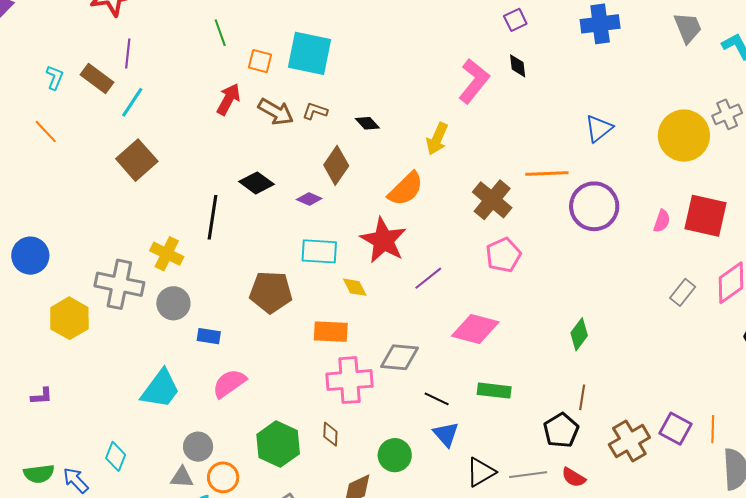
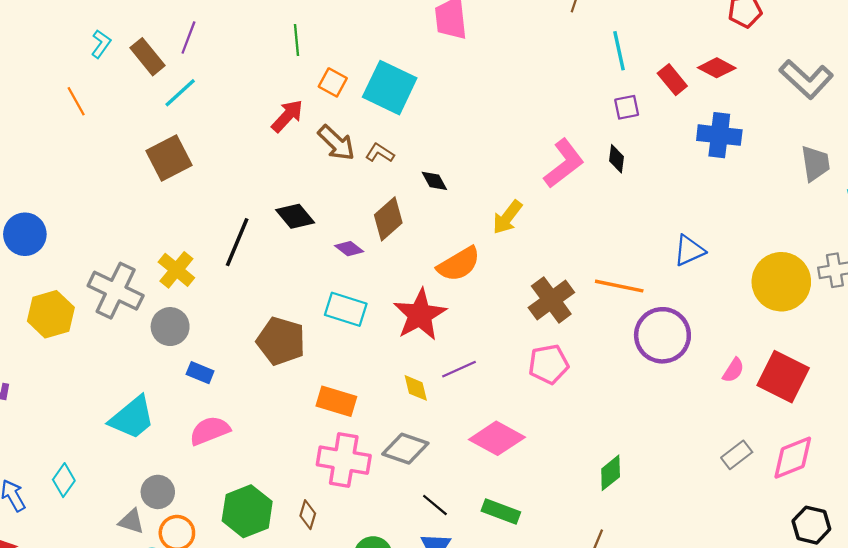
yellow diamond: (355, 287) -> (416, 388), moved

